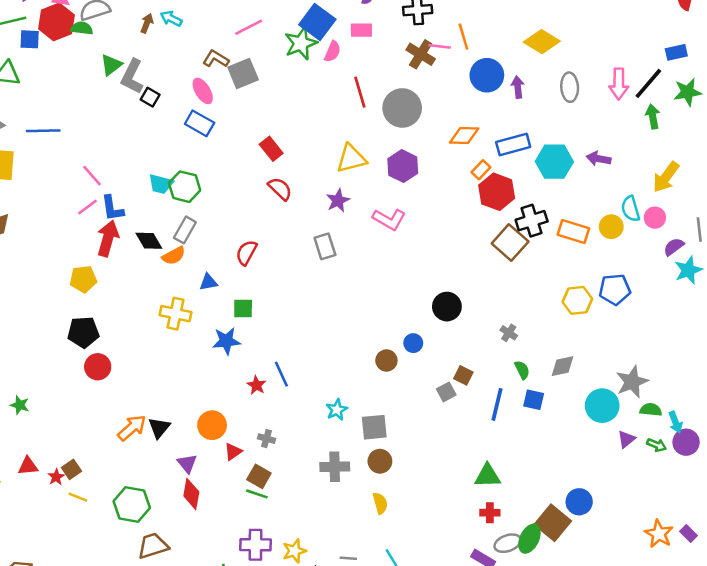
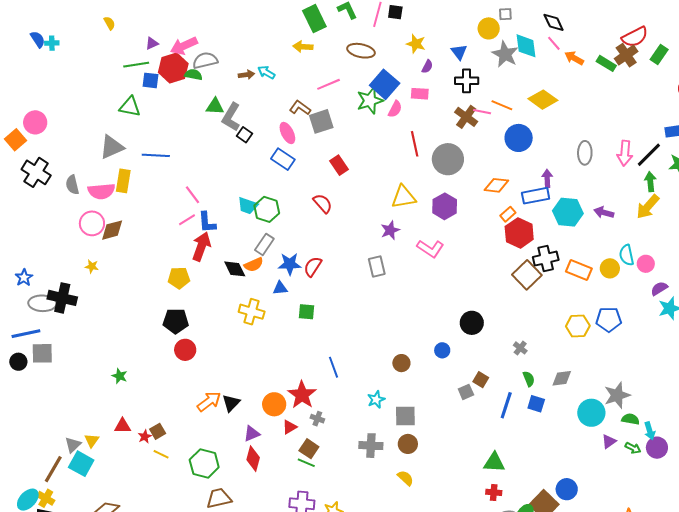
brown arrow: (147, 23) -> (246, 75), turned 56
orange line: (463, 37) -> (502, 105), turned -55
yellow diamond: (542, 42) -> (543, 100), moved
green triangle: (111, 65) -> (215, 106), turned 36
purple arrow: (518, 87) -> (547, 178), moved
red rectangle: (271, 149) -> (339, 165), moved
yellow arrow: (666, 177) -> (648, 207), moved
red semicircle: (280, 189) -> (323, 203), moved
black diamond: (149, 241) -> (235, 269), moved
blue star: (226, 341) -> (290, 264), moved
brown circle: (386, 360) -> (401, 363), moved
red star: (256, 385) -> (302, 395), moved, size x1.8
purple triangle: (187, 463) -> (252, 434), turned 42
yellow semicircle: (380, 503) -> (405, 478), turned -36

